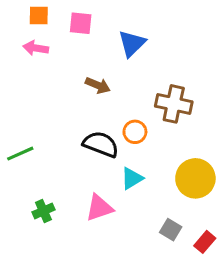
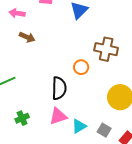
brown arrow: (98, 85) -> (27, 37), moved
black semicircle: (101, 144) -> (59, 88), moved, turned 70
cyan triangle: (132, 178) -> (79, 126), moved

